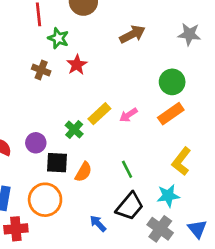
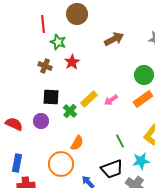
black square: (57, 163) -> (51, 97), moved
green line: (127, 169) -> (120, 141), moved
orange circle: (45, 200) -> (61, 164), moved
black trapezoid: (130, 206) -> (112, 169), turned 30

